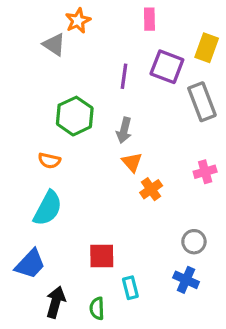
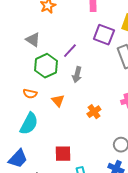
gray triangle: (54, 45) -> (33, 40), moved
purple line: (124, 76) -> (70, 51), moved, turned 35
orange triangle: (132, 162) -> (58, 101), moved

